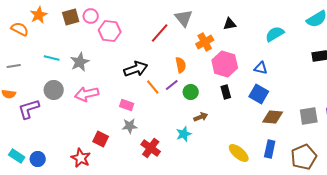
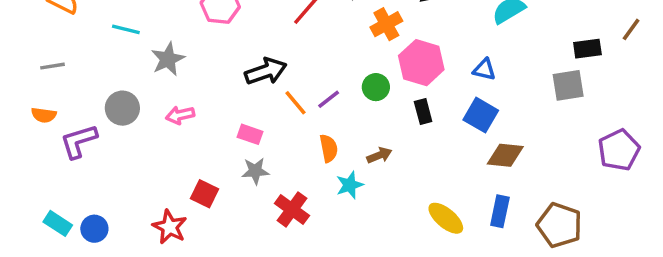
cyan line: (52, 58) -> (126, 29), moved
orange semicircle: (181, 65) -> (329, 148), moved
green circle: (191, 92) -> (376, 87), moved
pink arrow: (87, 94) -> (180, 115), size x0.7
gray square: (309, 116) -> (568, 85), moved
brown pentagon: (304, 157) -> (559, 225), turned -30

